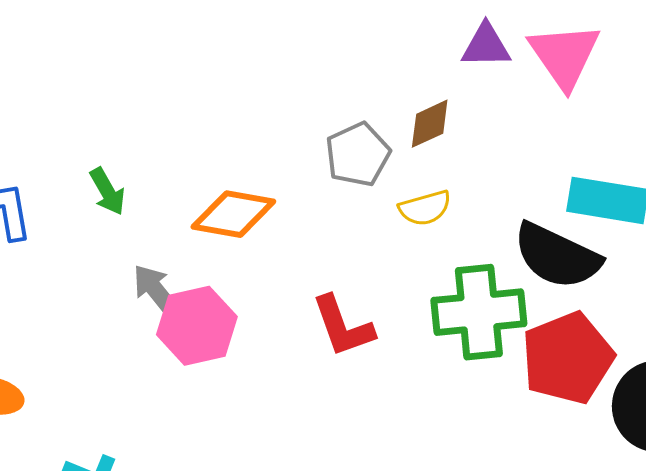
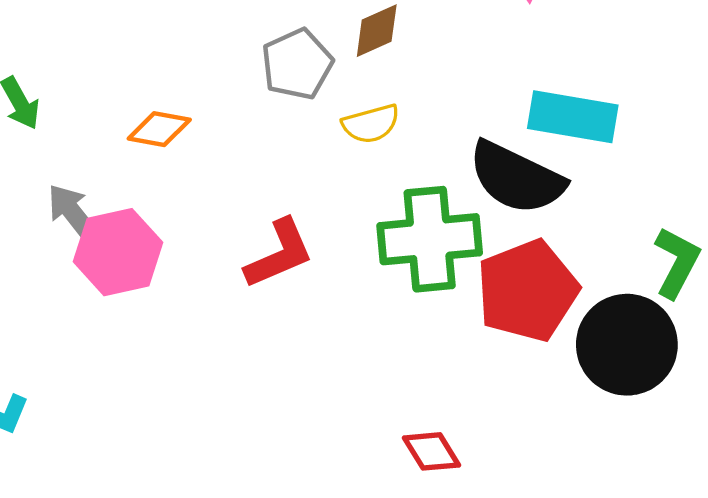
orange diamond: (233, 214) -> (159, 129), size x0.7
red L-shape: (343, 326) -> (279, 254), turned -94

